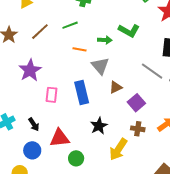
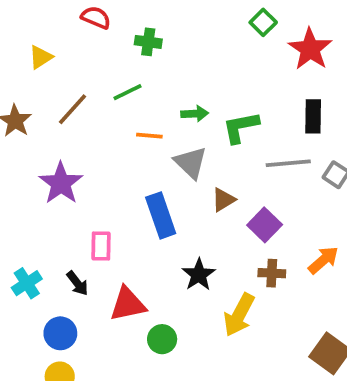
green L-shape: (129, 31) -> (241, 127), moved, turned 145
gray line: (152, 71) -> (288, 163), turned -35
pink rectangle: (52, 95) -> (101, 246), moved
blue circle: (32, 150) -> (60, 333), moved

